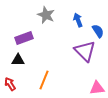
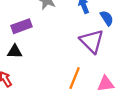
orange line: (44, 80) -> (75, 78), moved

